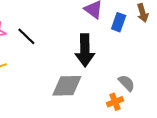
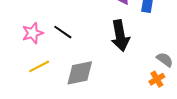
gray diamond: (67, 86) -> (80, 73), moved

